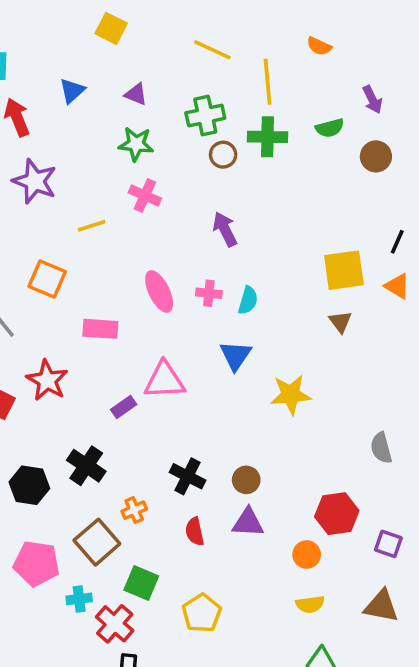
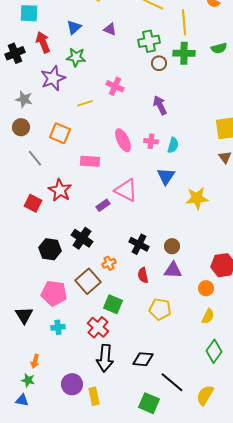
green star: (136, 144) -> (76, 57), moved
purple star: (35, 181) -> (53, 78), turned 30
pink triangle: (164, 380) -> (126, 190), turned 30
cyan cross: (79, 599) -> (58, 327), moved
yellow semicircle: (310, 604) -> (208, 316), turned -56
yellow pentagon: (202, 613) -> (160, 309), moved, turned -30

